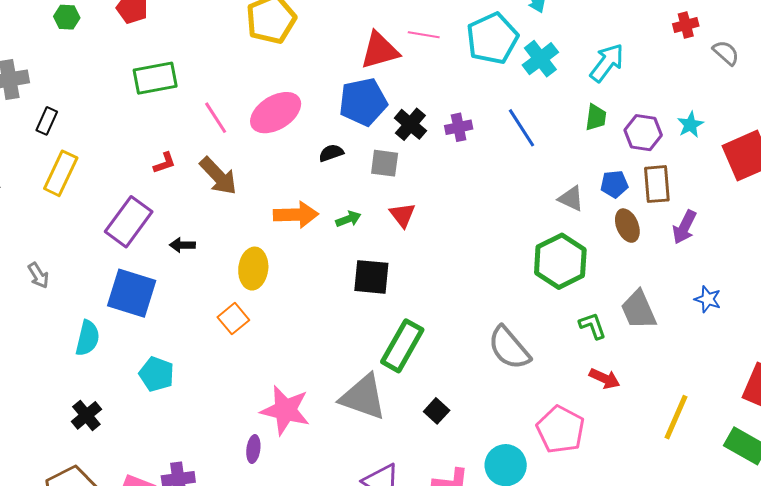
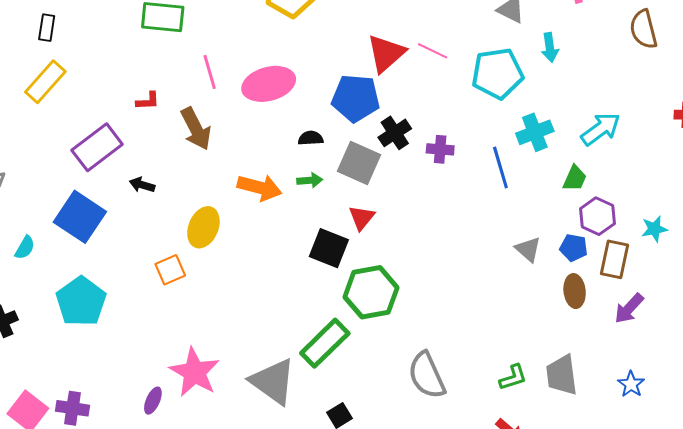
red triangle: (380, 50) -> (386, 53), turned -42
cyan cross: (540, 59) -> (535, 132), moved
black rectangle: (47, 121) -> (47, 28), turned -32
cyan star: (690, 125) -> (654, 229), moved
purple hexagon: (643, 133) -> (597, 216), moved
gray square: (385, 163) -> (359, 163), size x1.4
green arrow: (348, 219) -> (310, 180), moved
green hexagon: (560, 261) -> (371, 292), moved
black square: (371, 277) -> (329, 248), moved
green L-shape: (593, 326) -> (513, 377), turned 76
cyan semicircle: (88, 338) -> (25, 248), size x0.7
cyan pentagon: (157, 374) -> (81, 301), size x1.4

